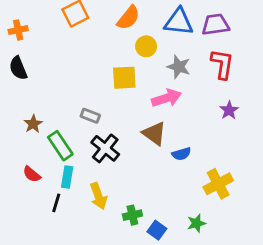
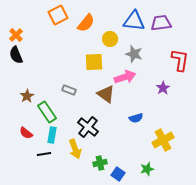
orange semicircle: (128, 18) -> (86, 23), moved
orange cross: (18, 30) -> (16, 35), moved, turned -32
red L-shape: (222, 64) -> (180, 60), moved
purple star: (229, 110) -> (163, 88), moved
brown triangle: (154, 133) -> (106, 94), moved
black cross: (105, 148) -> (88, 127), moved
black line: (56, 203) -> (44, 154), turned 64

